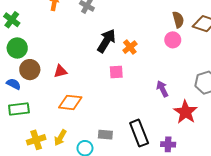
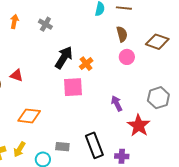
brown semicircle: (178, 20) -> (122, 34), moved
red triangle: (60, 71) -> (16, 75), moved, turned 32
pink square: (116, 72) -> (73, 87), size x1.5

